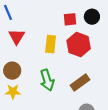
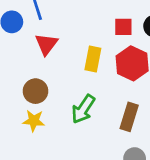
green arrow: (47, 80) -> (83, 109), turned 45
brown rectangle: (80, 83) -> (129, 117), turned -42

